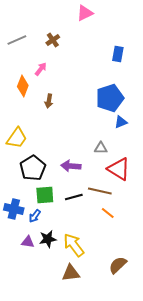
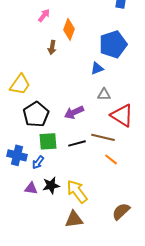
orange diamond: (23, 86) -> (69, 29), moved
blue triangle: (121, 122) -> (97, 68), moved
purple arrow: (71, 166) -> (74, 112), turned -30

